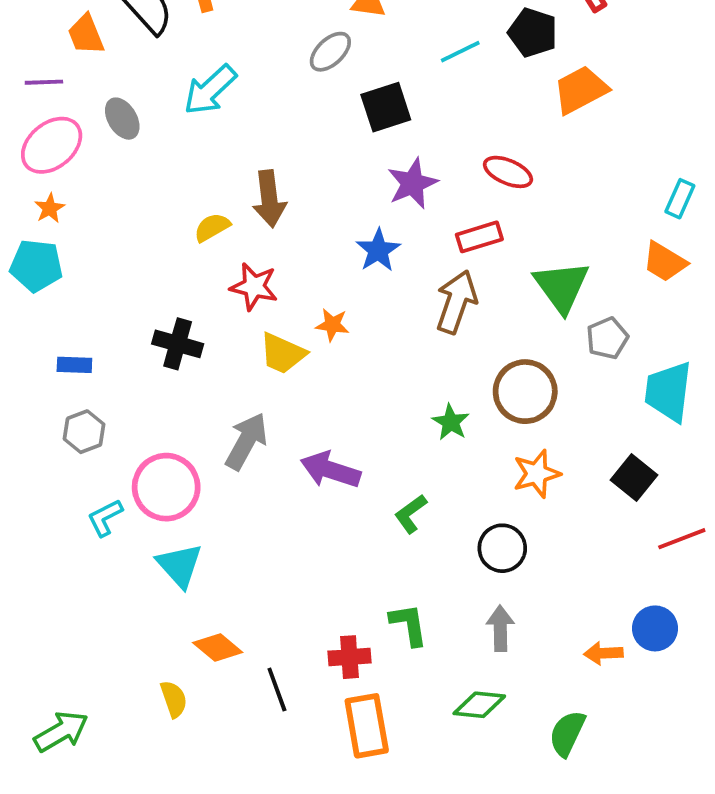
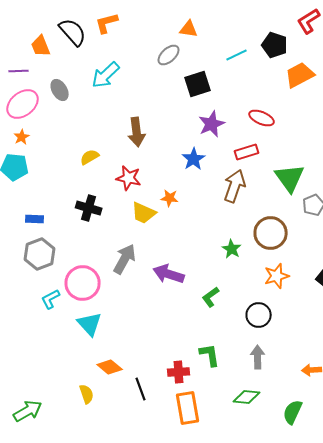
yellow semicircle: (212, 227) -> (90, 157), moved
gray hexagon: (84, 432) -> (40, 254), size x1.4

